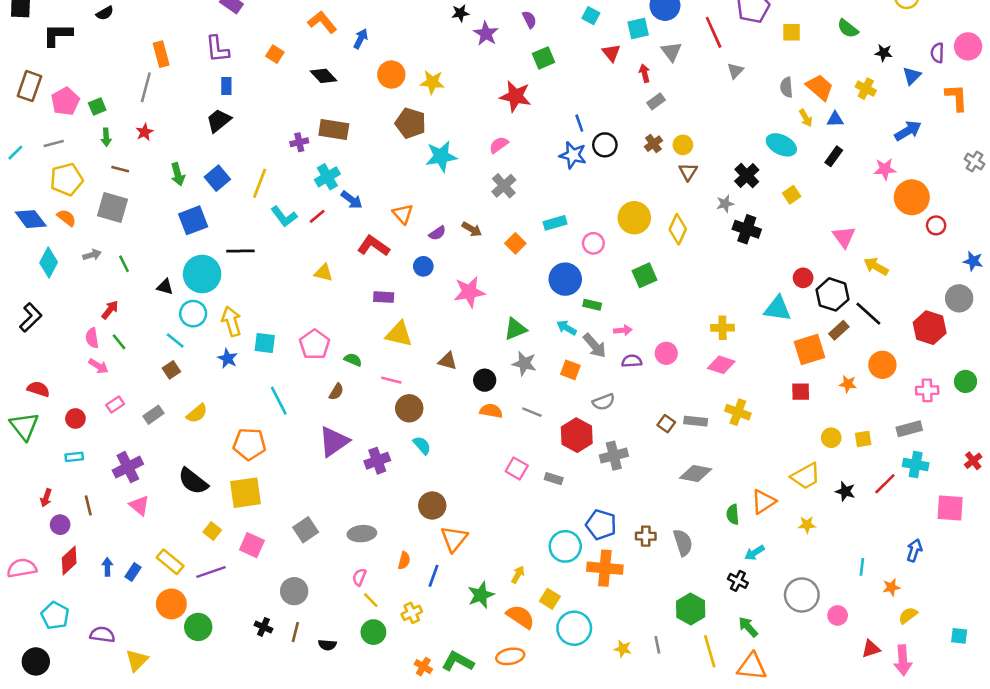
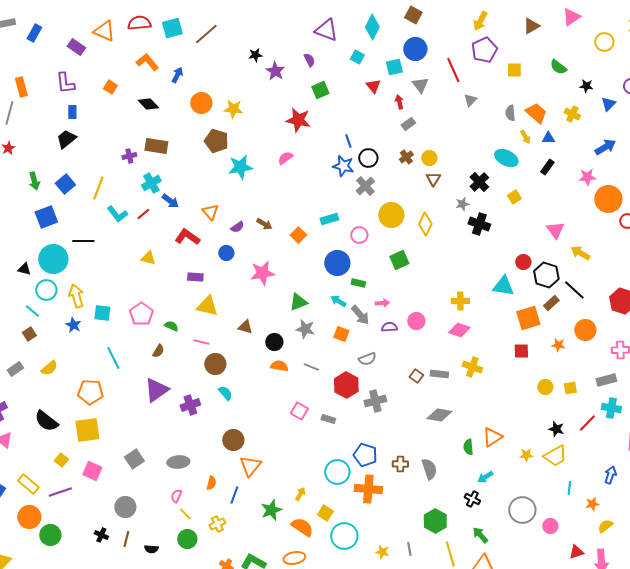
gray cross: (504, 186) -> (365, 186), moved
yellow trapezoid: (806, 476) -> (555, 456), moved

